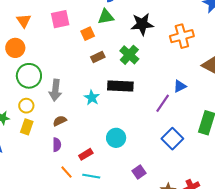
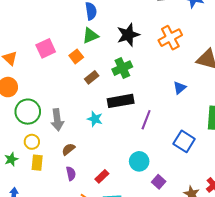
green cross: (129, 55) -> (122, 68), turned 36
purple line: (163, 103) -> (146, 120), moved
cyan circle: (116, 138) -> (139, 161), moved

